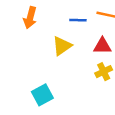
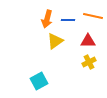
orange arrow: (30, 18) -> (47, 19), moved

